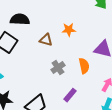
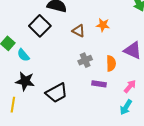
purple rectangle: (70, 95) -> (99, 84), moved, turned 48

